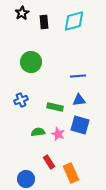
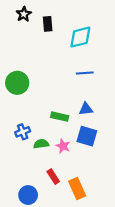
cyan diamond: (74, 21) -> (80, 37), moved
green circle: (31, 62) -> (17, 83), moved
blue line: (78, 76) -> (85, 73), moved
blue cross: (21, 100) -> (23, 132), moved

